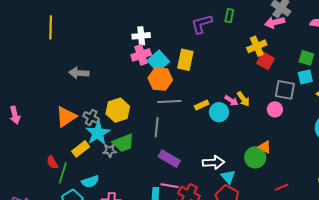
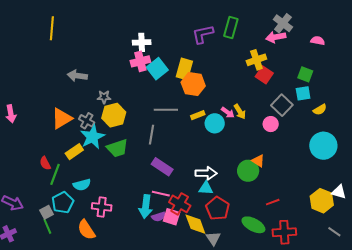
green rectangle: (229, 16) -> (231, 28), size x1.5
orange hexagon: (160, 79) -> (193, 84), moved
gray square: (285, 90) -> (282, 105), turned 30
gray star: (110, 151) -> (104, 97), moved
cyan triangle: (228, 177) -> (206, 188), moved, turned -49

